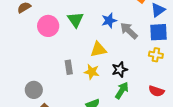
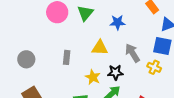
gray arrow: (129, 31) -> (132, 53), moved
yellow star: (92, 72) -> (93, 77), moved
gray circle: (34, 90) -> (26, 59), moved

